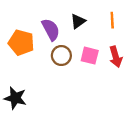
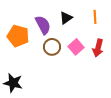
pink square: (90, 56) -> (76, 47), turned 35
red arrow: (116, 57) -> (98, 48), turned 30

